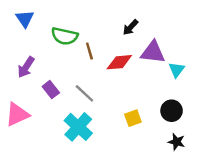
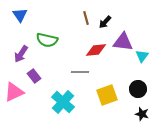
green semicircle: (65, 36) -> (47, 40), moved
brown line: (89, 51) -> (86, 18), moved
purple rectangle: (51, 90) -> (34, 76), moved
gray line: (84, 93) -> (80, 72), moved, turned -42
yellow square: (133, 118) -> (107, 95), size x1.5

